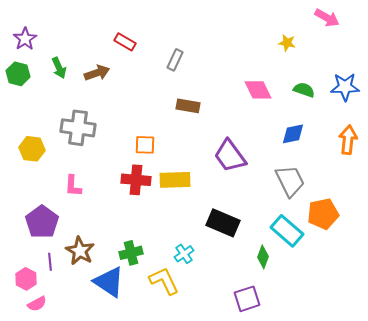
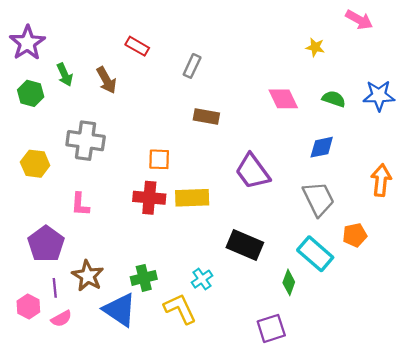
purple star: (25, 39) -> (27, 43), size x1.4
brown arrow: (97, 73) -> (106, 80), turned 80
green hexagon: (18, 74) -> (31, 93), moved
orange arrow: (348, 140) -> (381, 180), moved
orange pentagon: (323, 214) -> (355, 235), size x0.7
pink semicircle: (37, 304) -> (61, 319), moved

